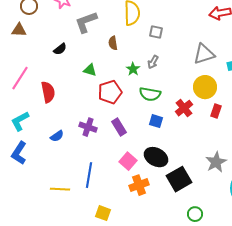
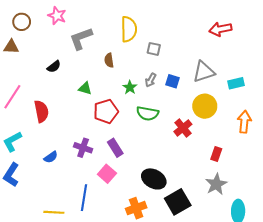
red rectangle: (216, 111) -> (216, 154), moved
blue square: (156, 121) -> (173, 81), moved
pink square: (128, 161) -> (107, 174), moved

